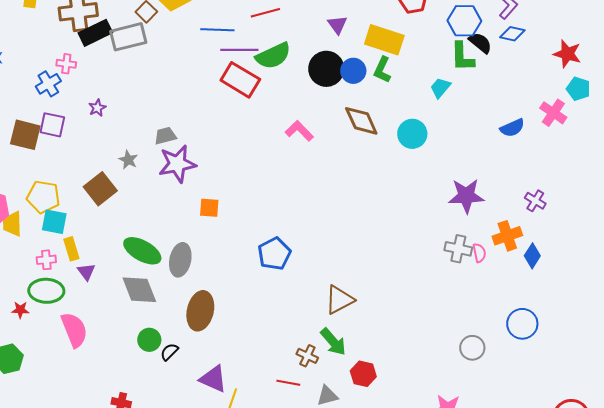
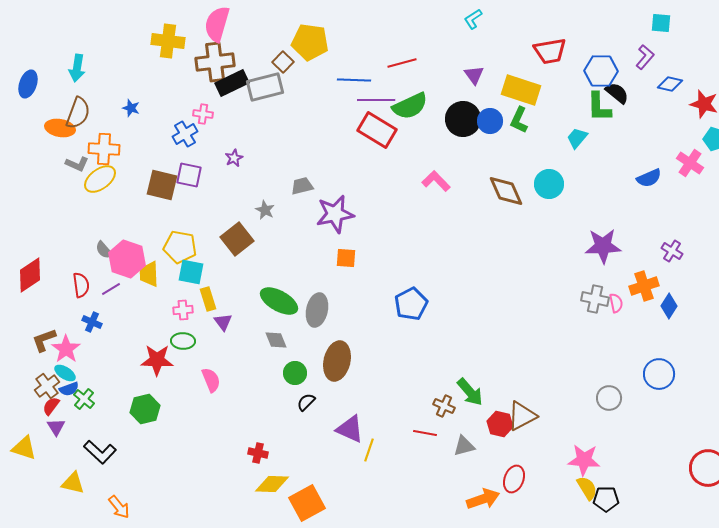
blue diamond: (512, 34) -> (670, 84), moved
brown diamond: (361, 121) -> (506, 191), moved
purple star: (177, 164) -> (335, 214), moved
gray diamond: (139, 290) -> (276, 340), size x0.6
green ellipse: (46, 291) -> (183, 341), size x0.7
brown triangle: (339, 300) -> (522, 416), moved
red star: (20, 310) -> (157, 360), size x1.8
pink semicircle: (74, 330) -> (211, 380), size x0.7
green circle: (149, 340) -> (295, 373), moved

